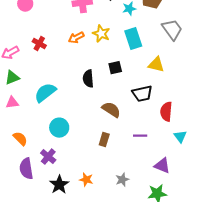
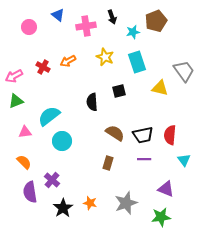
gray trapezoid: (172, 30) -> (184, 71), moved
orange arrow: (76, 38) -> (68, 61), moved
black trapezoid: (142, 94) -> (143, 135), moved
pink triangle: (12, 103) -> (25, 132), moved
cyan circle: (59, 128) -> (62, 141), moved
gray star: (122, 180) -> (126, 203), size x1.6

